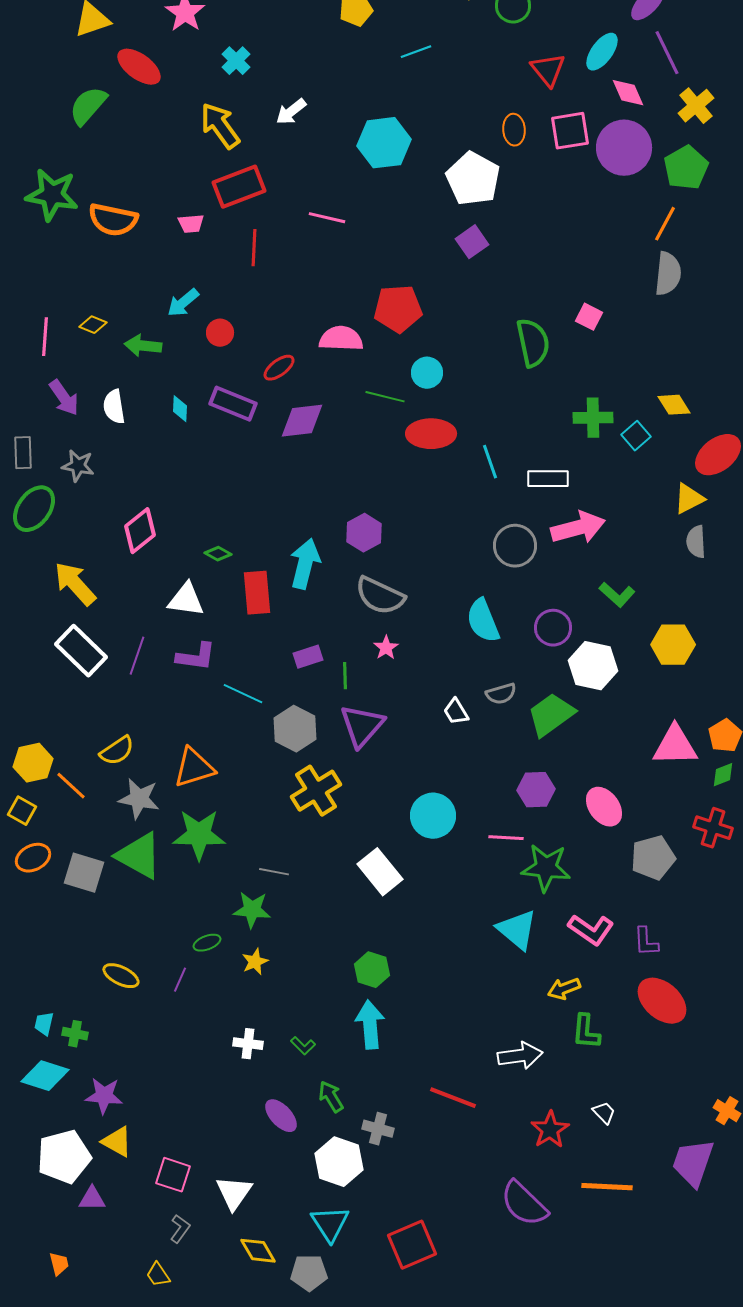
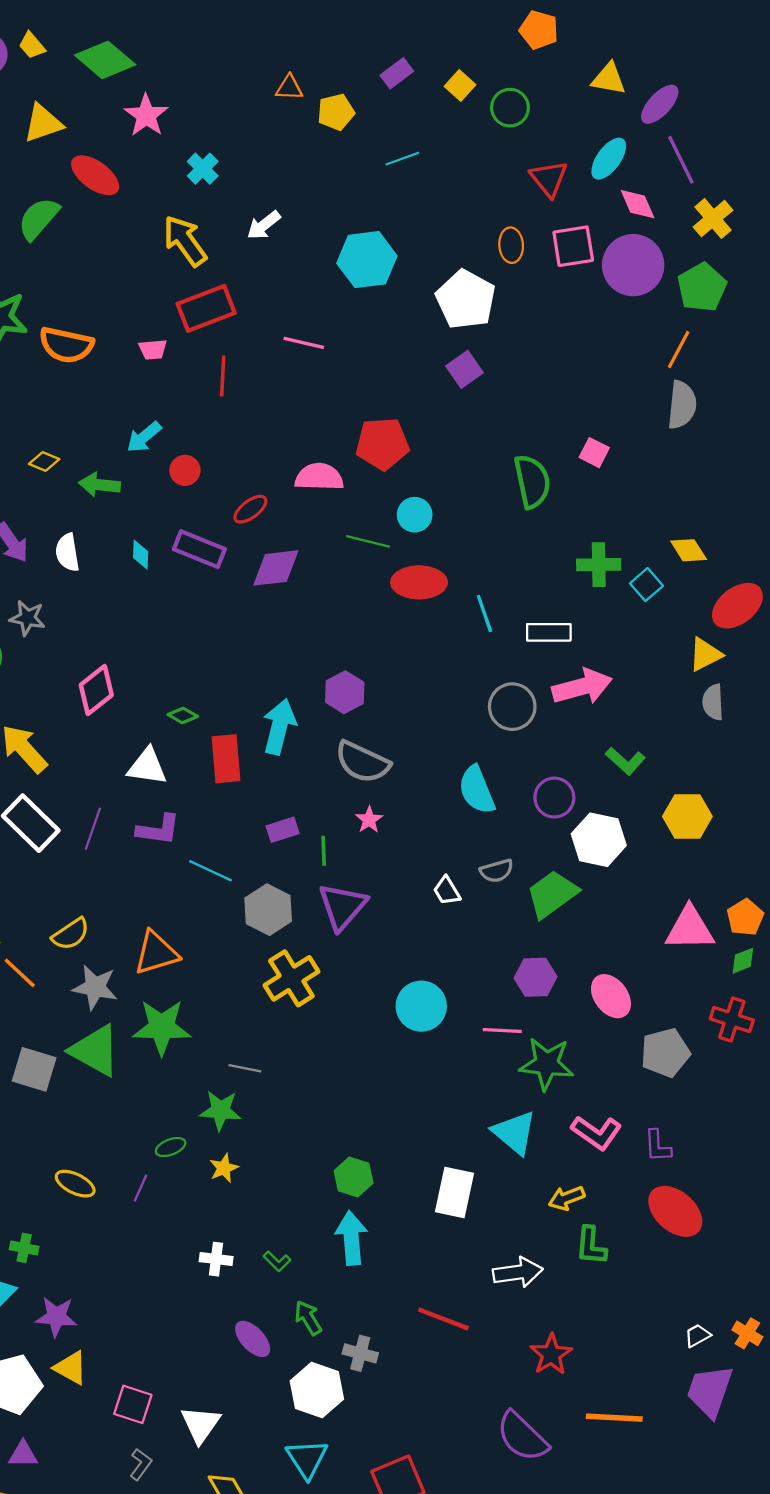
white rectangle: (380, 872) -> (455, 1192), moved, turned 51
white trapezoid: (604, 1113) -> (697, 1336), moved, turned -75
purple triangle: (92, 1199) -> (23, 1454), moved

